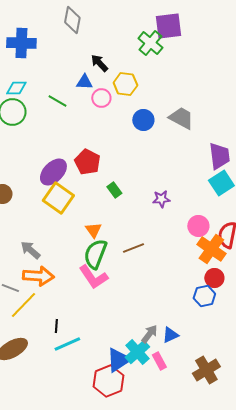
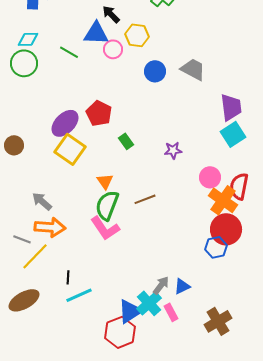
blue triangle: (84, 82) -> (96, 33), size x1.5
red circle: (214, 278) -> (226, 229), size x1.6

